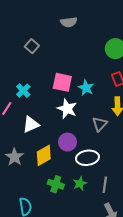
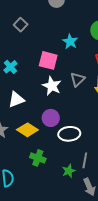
cyan star: (86, 88) -> (70, 41), moved
gray triangle: (100, 124) -> (78, 79), moved
yellow diamond: (44, 155) -> (27, 130), turned 60
green star: (80, 183) -> (69, 171), moved

